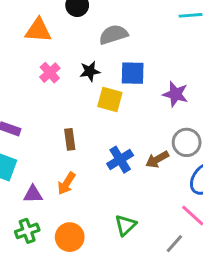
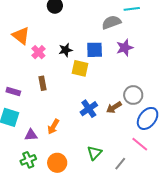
orange triangle: (38, 30) -> (21, 36), moved, turned 36
gray semicircle: (113, 35) -> (111, 22), moved
purple star: (175, 94) -> (125, 48), moved, turned -30
brown rectangle: (70, 139) -> (43, 83), moved
gray line: (174, 244) -> (120, 164), moved

